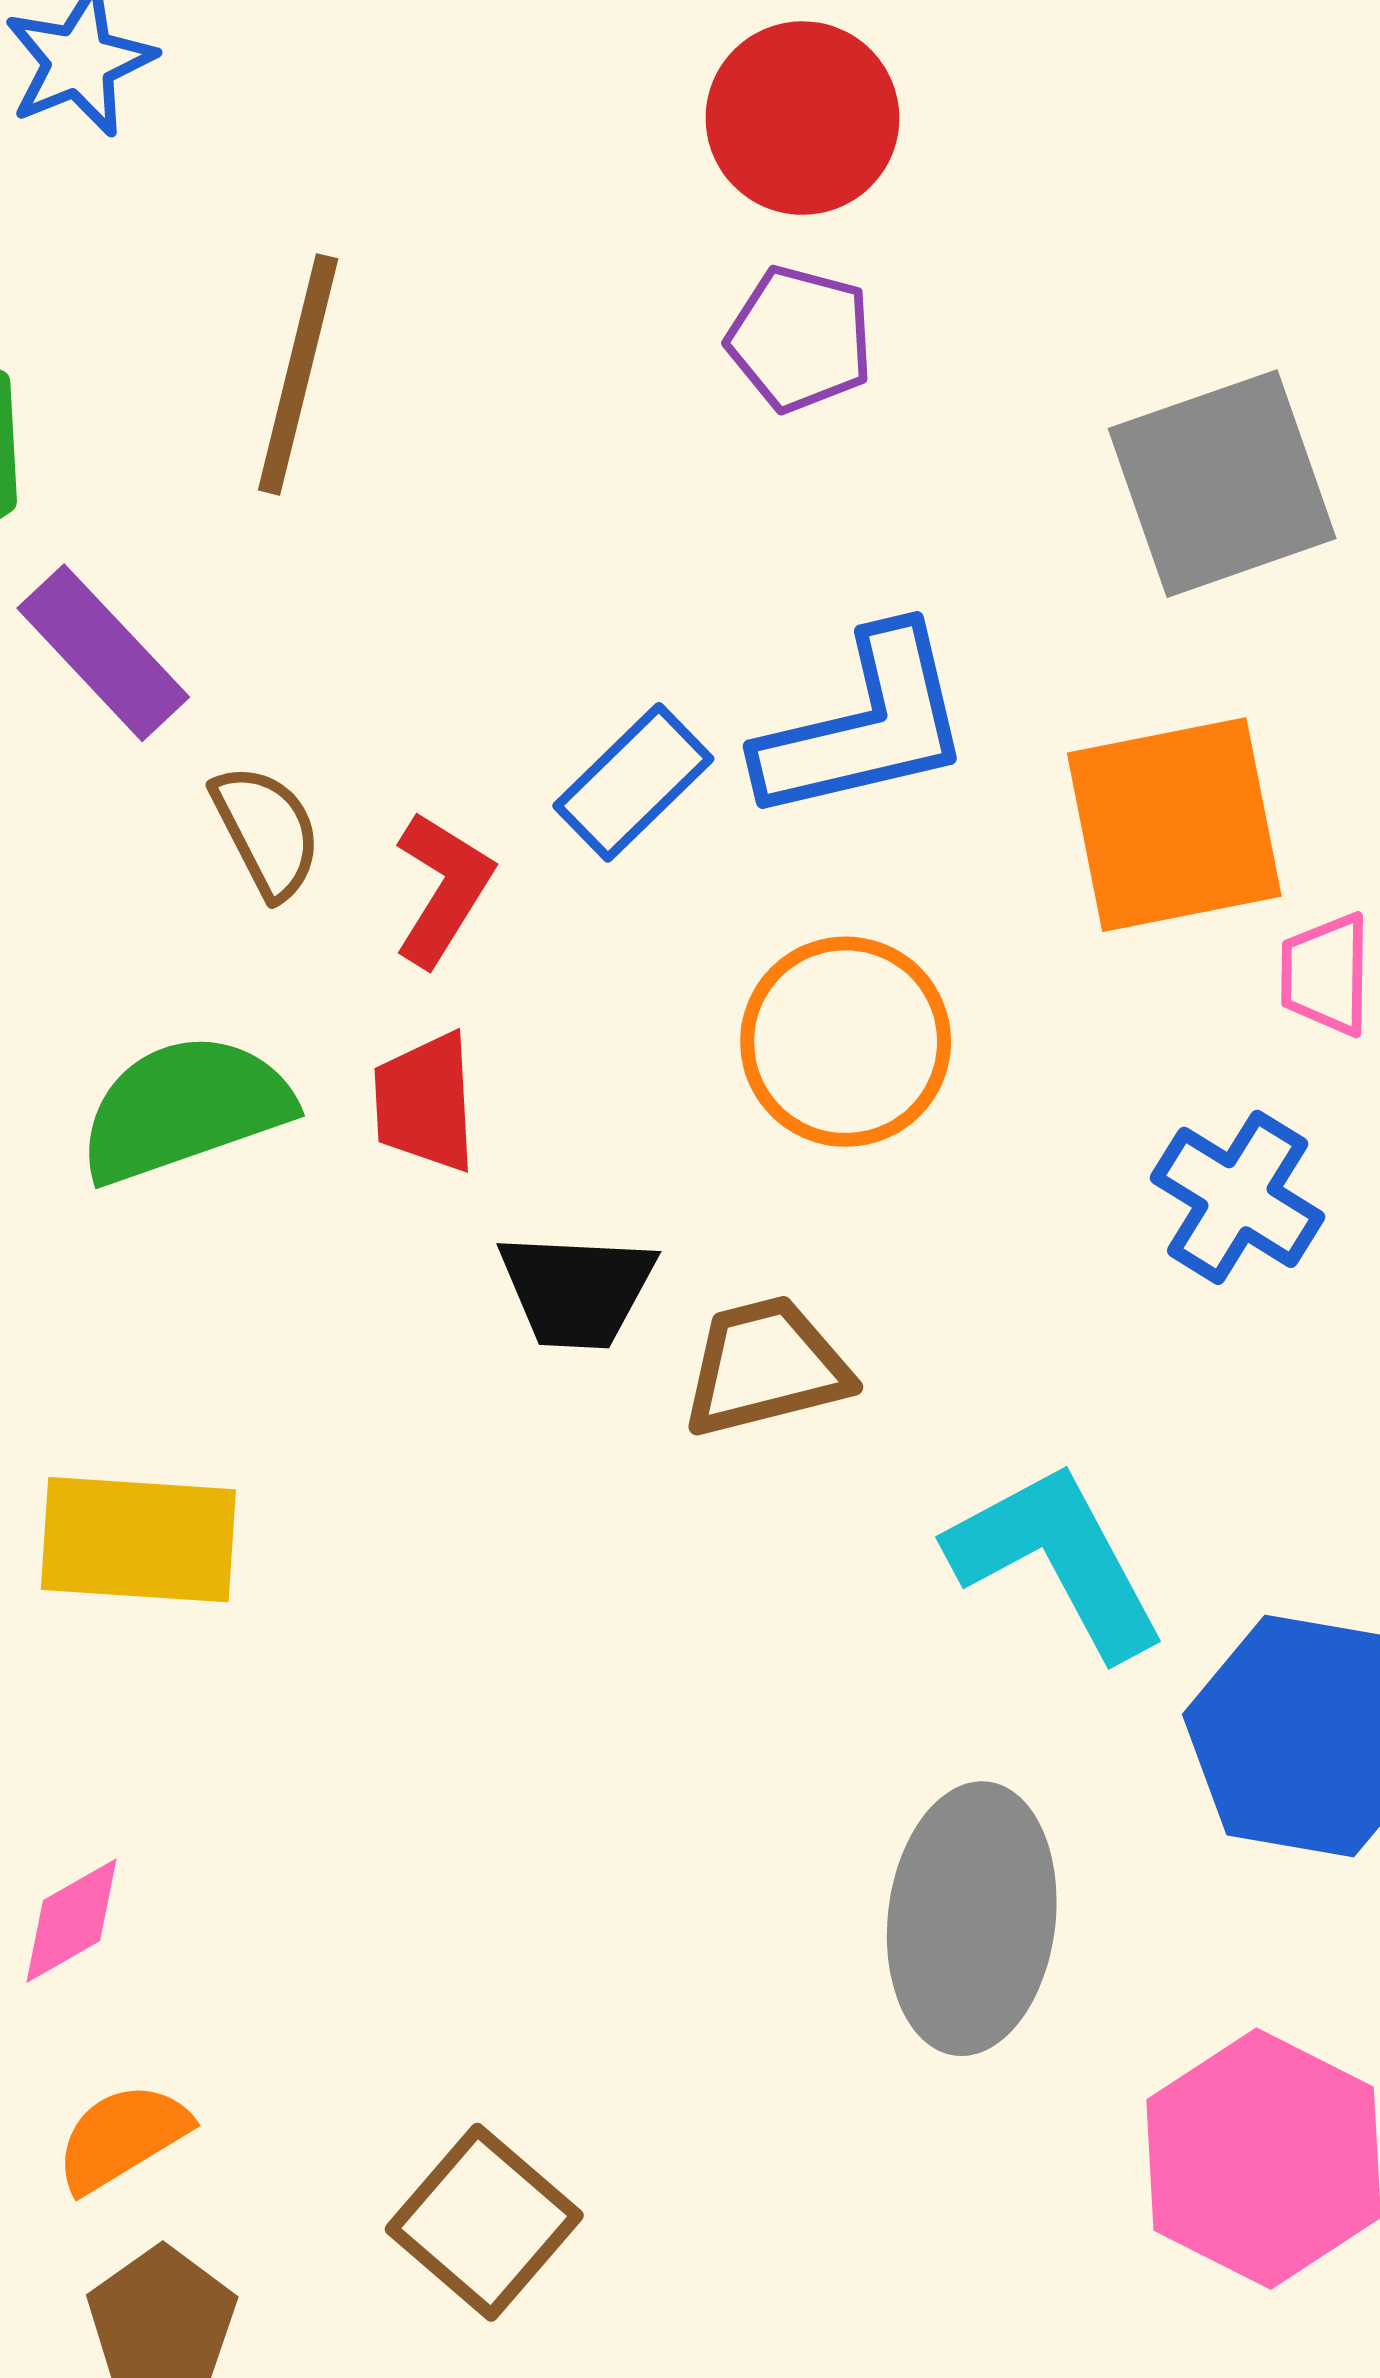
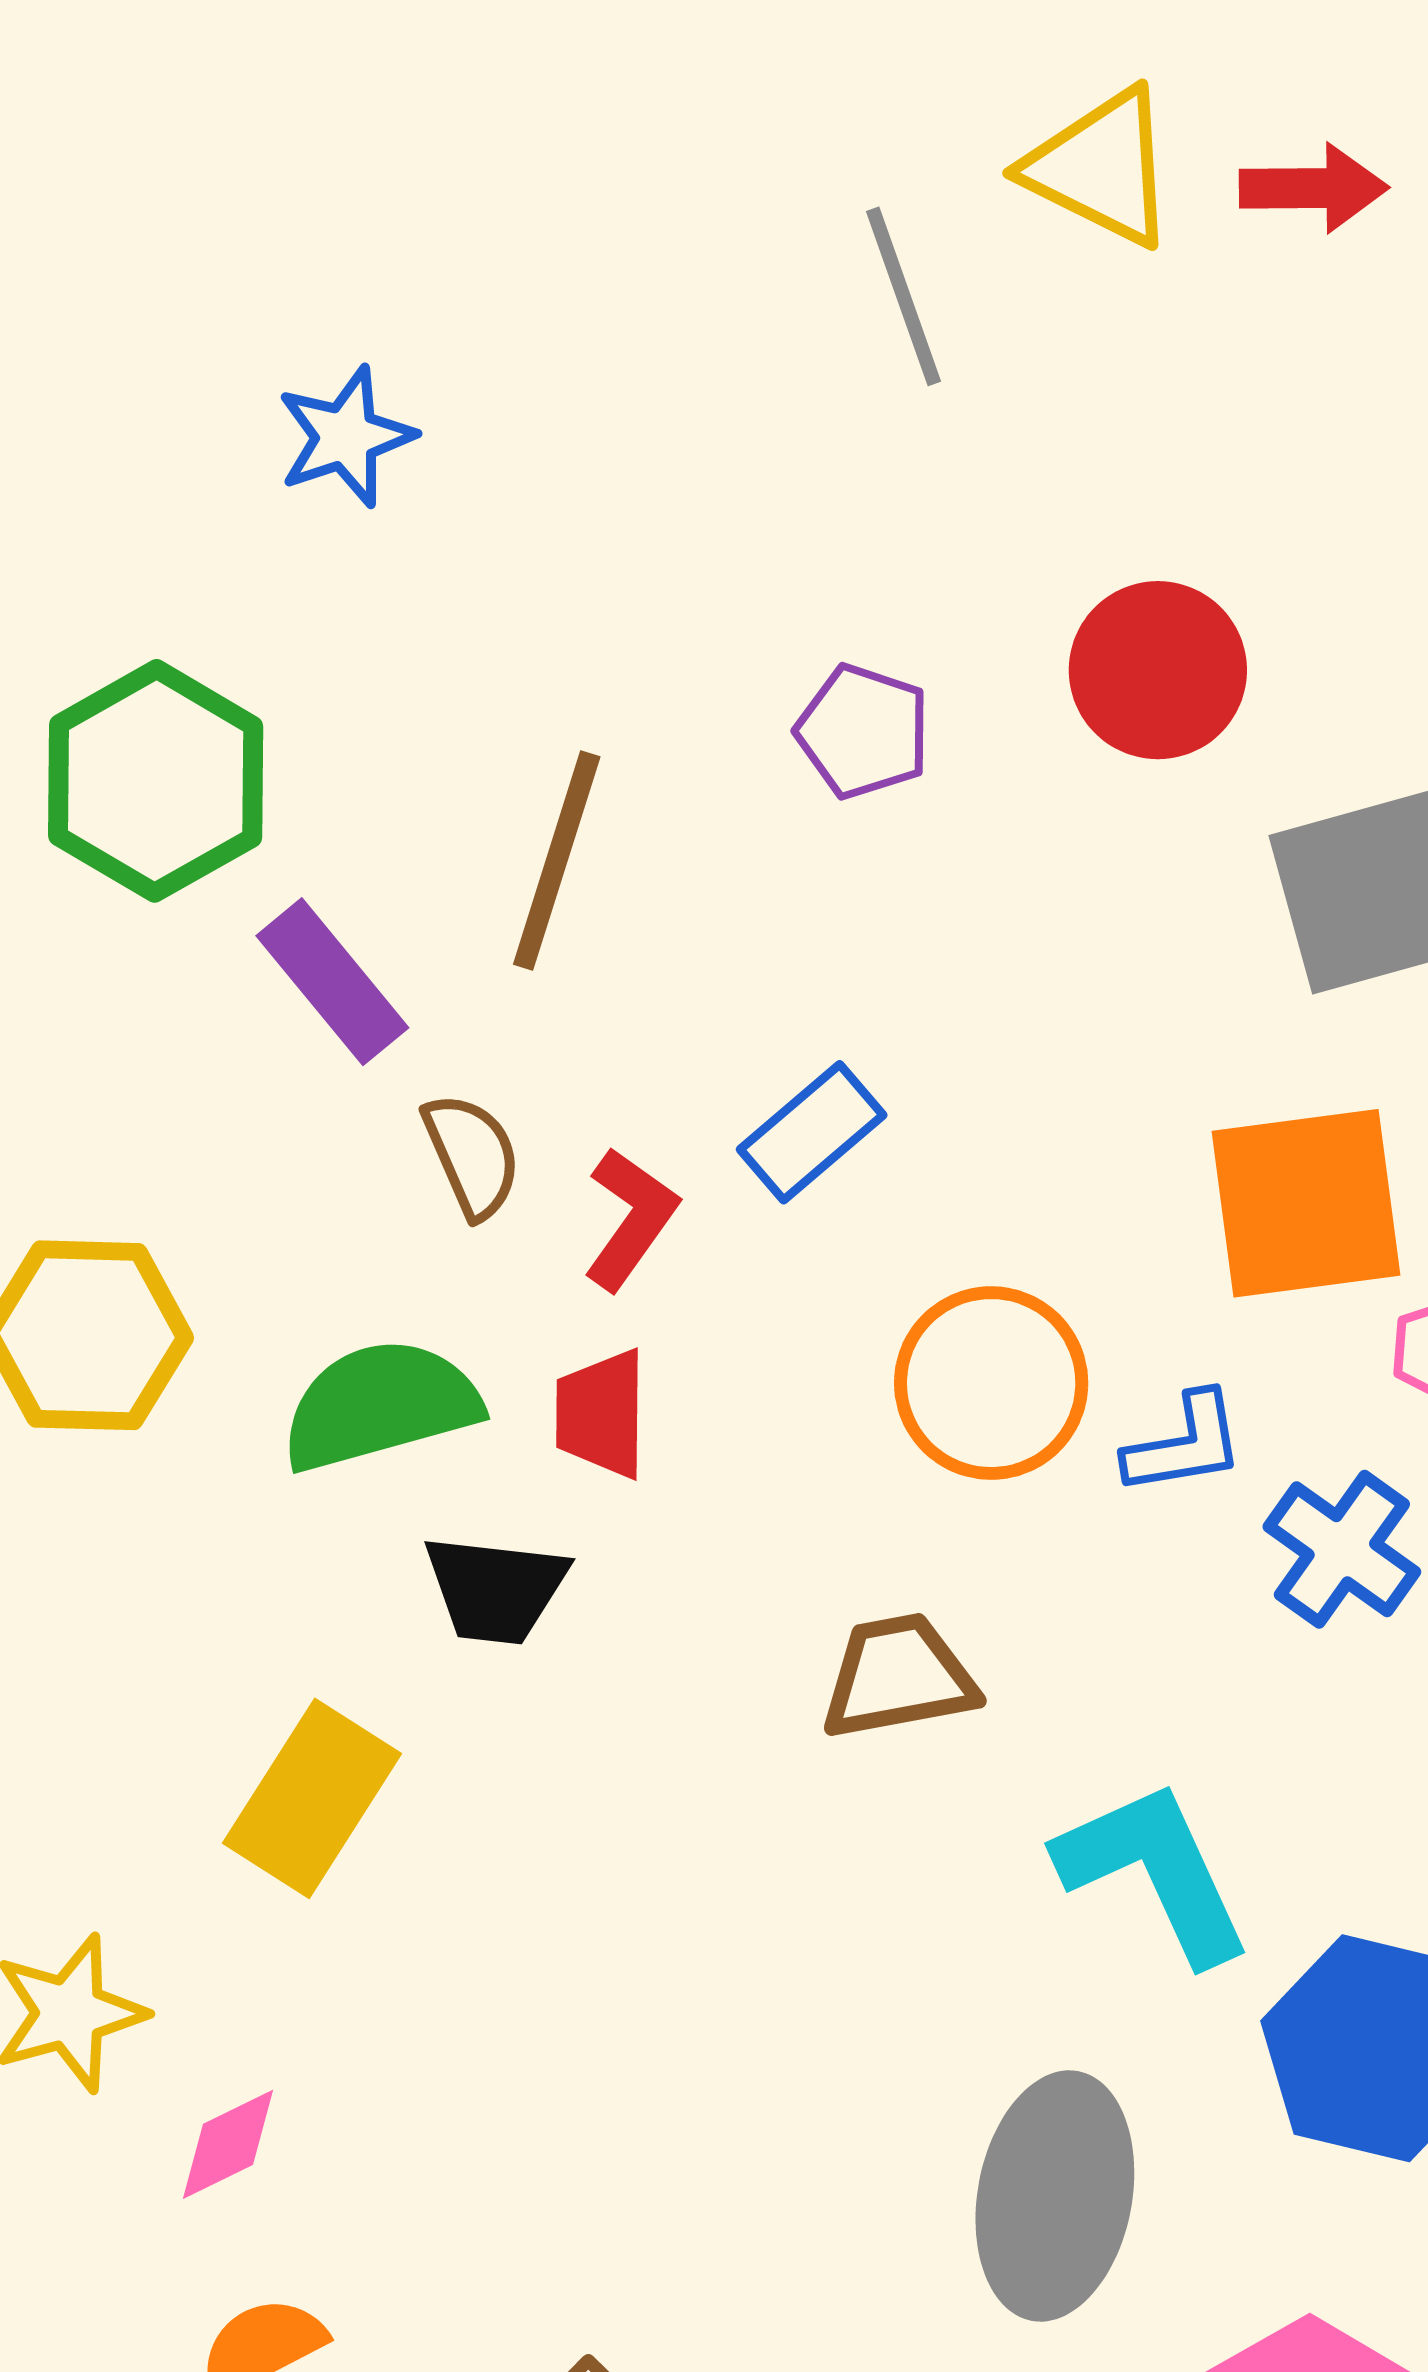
red circle: (802, 118) -> (1158, 670), moved
purple pentagon: (800, 339) -> (863, 731), moved
brown line: (298, 374) -> (557, 860), moved
blue L-shape: (865, 726) -> (1185, 1444), moved, size x0.6
black trapezoid: (577, 1290) -> (496, 1589), moved
yellow rectangle: (138, 1540) -> (312, 1798), turned -65

